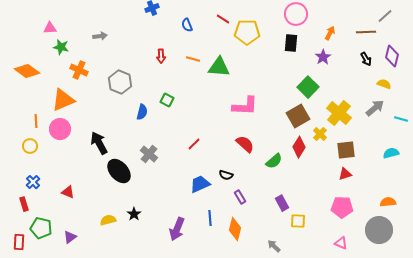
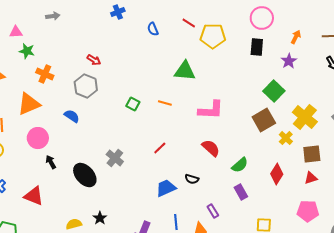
gray arrow: (100, 36) -> (53, 16), moved
red arrow: (161, 56) -> (94, 60), moved, turned -56
orange line: (193, 59) -> (165, 103), moved
blue semicircle: (142, 112) -> (72, 116), moved, turned -70
pink circle: (60, 129) -> (38, 138), moved
black arrow: (99, 143) -> (51, 162), moved, size x0.6
red diamond: (299, 147) -> (277, 174), moved
red triangle: (68, 192) -> (34, 196), size x1.5
purple rectangle: (240, 197) -> (213, 211), moved
purple rectangle: (282, 203) -> (241, 192), moved

